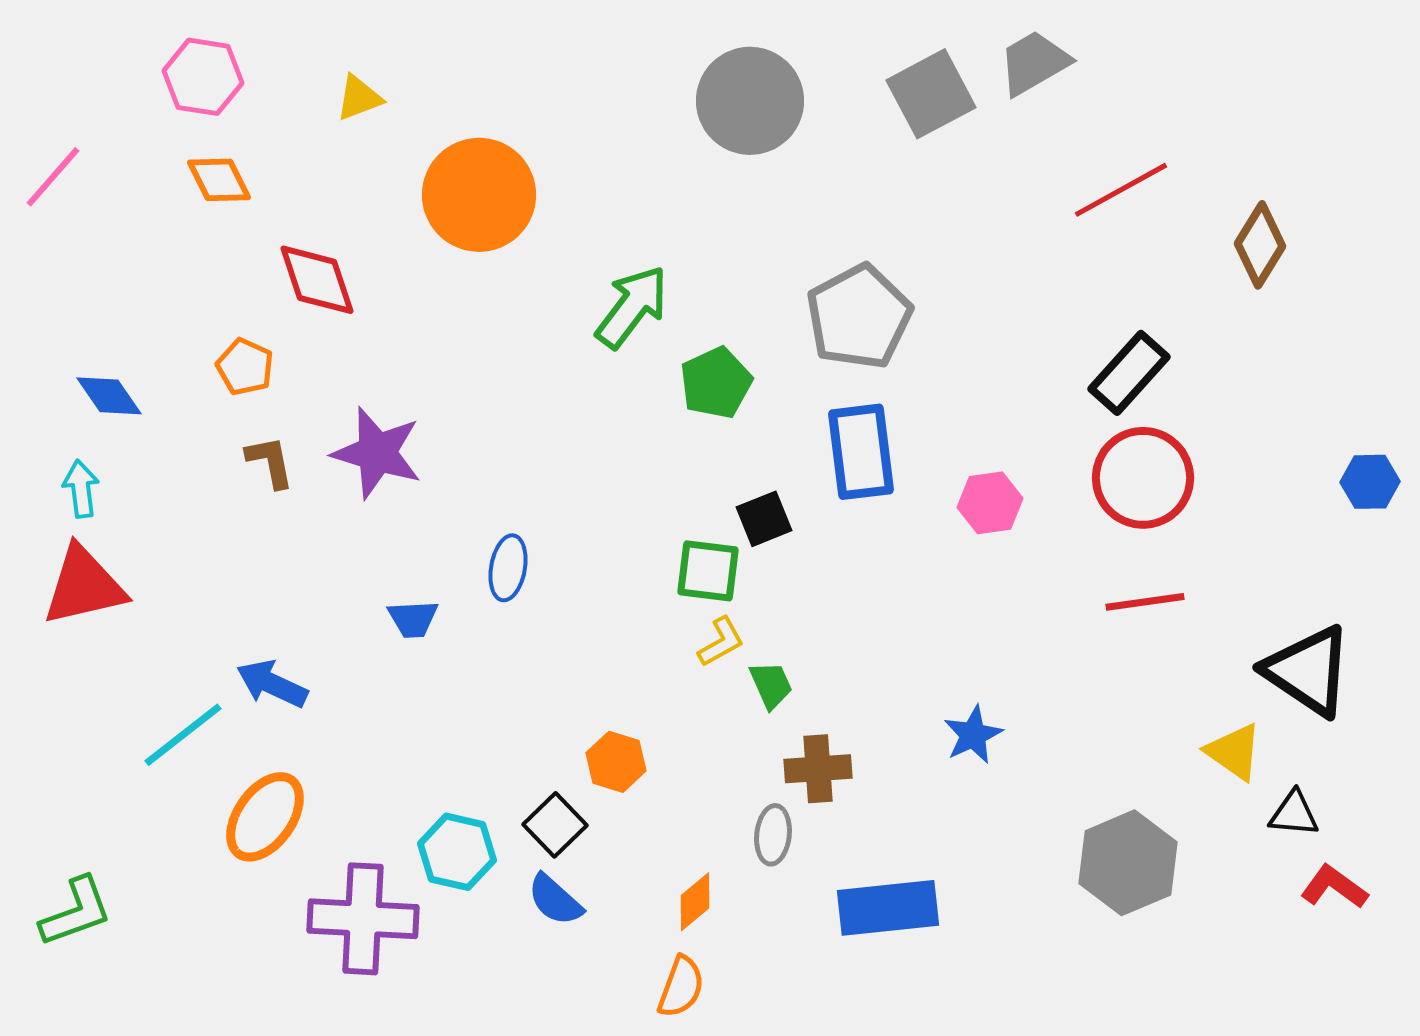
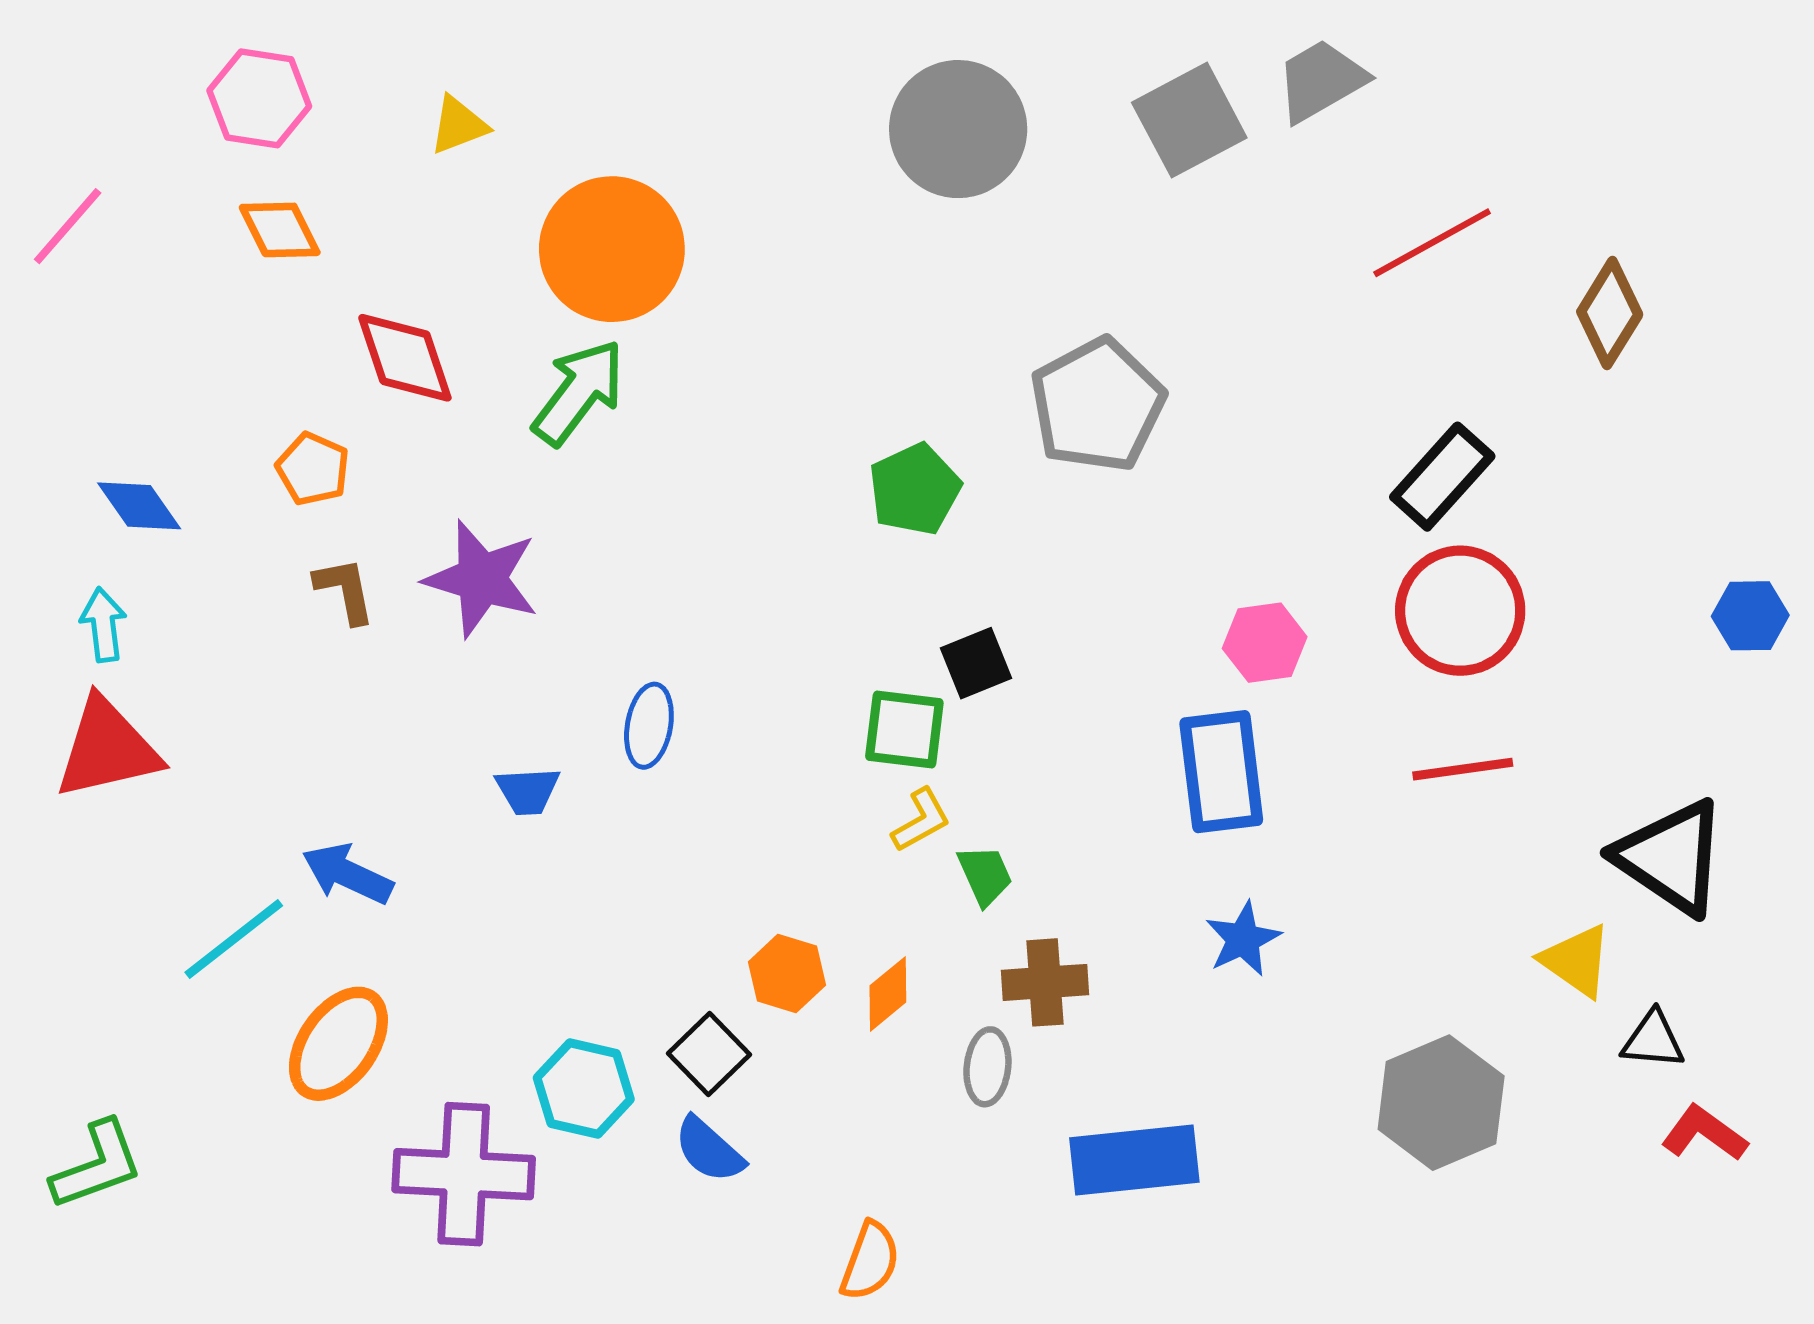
green arrow: (632, 307) -> (579, 392), moved
blue rectangle: (861, 452) -> (1221, 772), moved
orange diamond: (695, 902) -> (888, 994), moved

